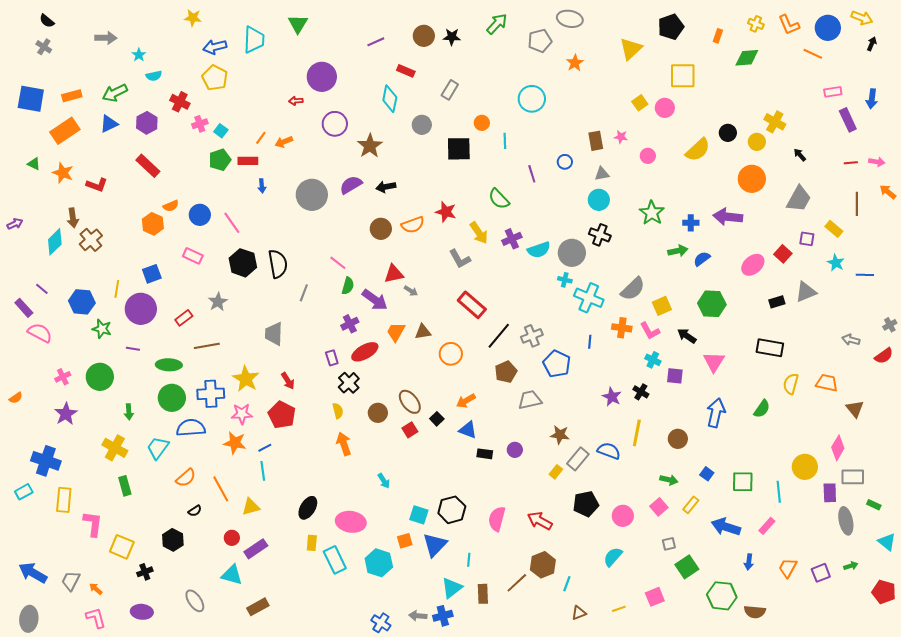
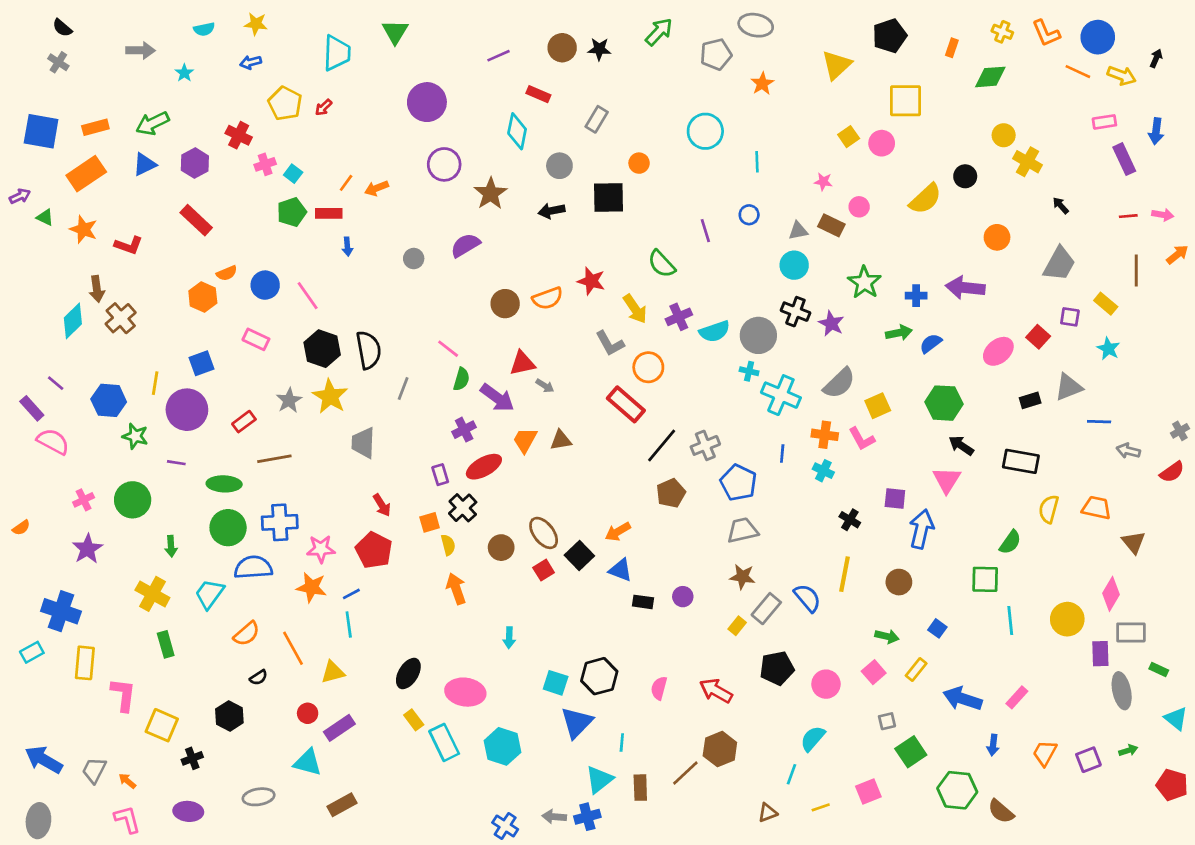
yellow arrow: (862, 18) -> (1122, 76), moved
blue arrow: (215, 47) -> (251, 62), moved, size x0.7
cyan semicircle: (154, 76) -> (204, 29), moved
red arrow: (296, 101) -> (323, 107), moved, turned -40
cyan line: (505, 141) -> (757, 162), moved
brown rectangle: (596, 141) -> (831, 225), moved, turned -54
yellow circle: (757, 142) -> (1004, 135), moved
orange circle: (752, 179) -> (997, 237), size x0.7
black arrow: (386, 187) -> (552, 211), moved
orange arrow: (888, 192) -> (1177, 255), turned 102
gray circle: (312, 195) -> (414, 259), size x0.5
purple arrow: (15, 224) -> (20, 196), moved
blue line: (865, 275) -> (1099, 422), moved
black arrow: (687, 336) -> (961, 445), moved
orange circle: (451, 354) -> (648, 367), moved
cyan cross: (653, 360) -> (823, 471), moved
yellow star: (246, 379) -> (330, 396), moved
purple star: (612, 397) -> (831, 323), moved
gray trapezoid: (530, 400) -> (742, 530), moved
blue arrow: (716, 413) -> (921, 529), moved
black square: (437, 419) -> (579, 556), size x1.5
blue semicircle: (609, 451) -> (807, 598), turned 30
cyan arrow: (384, 481) -> (509, 638), turned 35
green square: (743, 482) -> (985, 579), moved
cyan line: (779, 492) -> (1010, 620), moved
pink semicircle: (497, 519) -> (659, 688), size x0.7
orange square: (405, 541) -> (430, 522), moved
yellow rectangle: (312, 543) -> (414, 720), turned -42
cyan line: (567, 584) -> (792, 774), moved
gray ellipse: (195, 601) -> (259, 797), turned -65
brown semicircle: (755, 612) -> (1001, 811), turned 35

